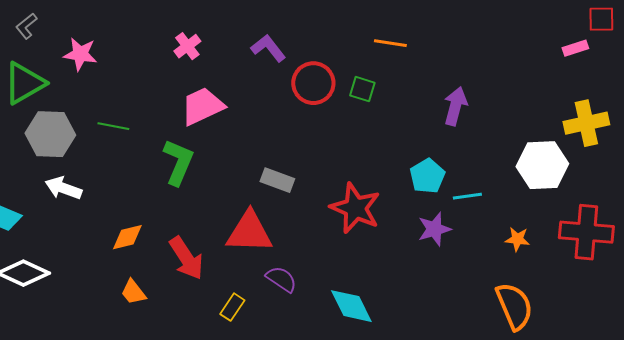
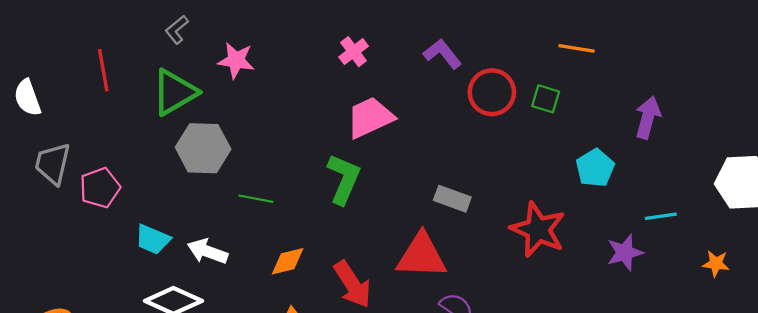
green line: (113, 126) -> (256, 199), moved
cyan pentagon: (427, 176) -> (595, 168), moved
white arrow: (63, 188) -> (208, 251), moved

